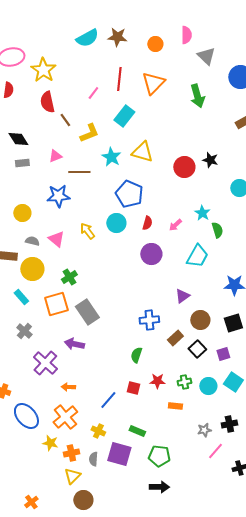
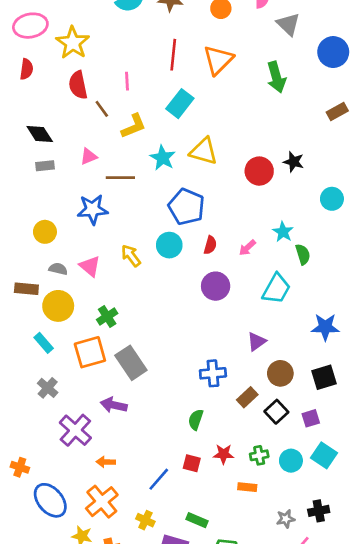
pink line: (93, 93) -> (127, 81), moved, turned -40

